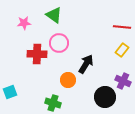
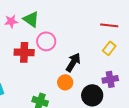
green triangle: (54, 15) -> (31, 19), moved
orange circle: (68, 80) -> (65, 82), moved
purple cross: (123, 81) -> (110, 79), turned -35

